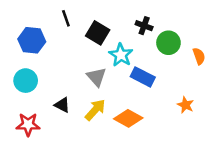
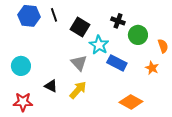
blue hexagon: (32, 40) -> (29, 16), moved
orange star: (186, 105) -> (152, 68), moved
orange diamond: (128, 118) -> (131, 102), moved

